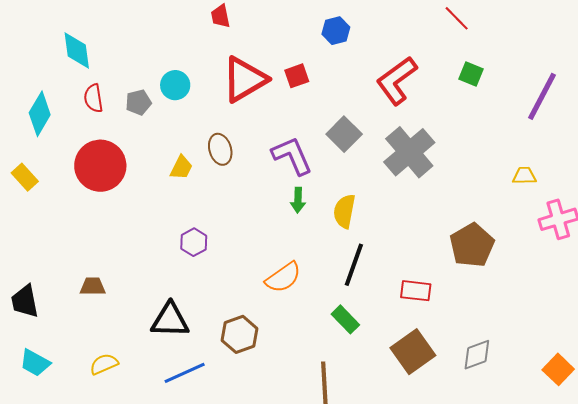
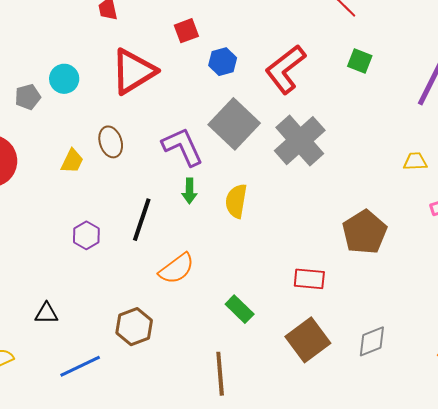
blue hexagon: (336, 31) -> (223, 62), moved
red square: (297, 76) -> (186, 31), moved
gray square: (344, 134) -> (234, 124), size x1.4
black line: (354, 265) -> (142, 220), moved
black triangle: (170, 320) -> (46, 313), moved, size x0.6

